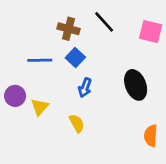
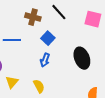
blue square: (75, 58) -> (48, 38), moved
yellow triangle: (40, 107) -> (12, 82), moved

